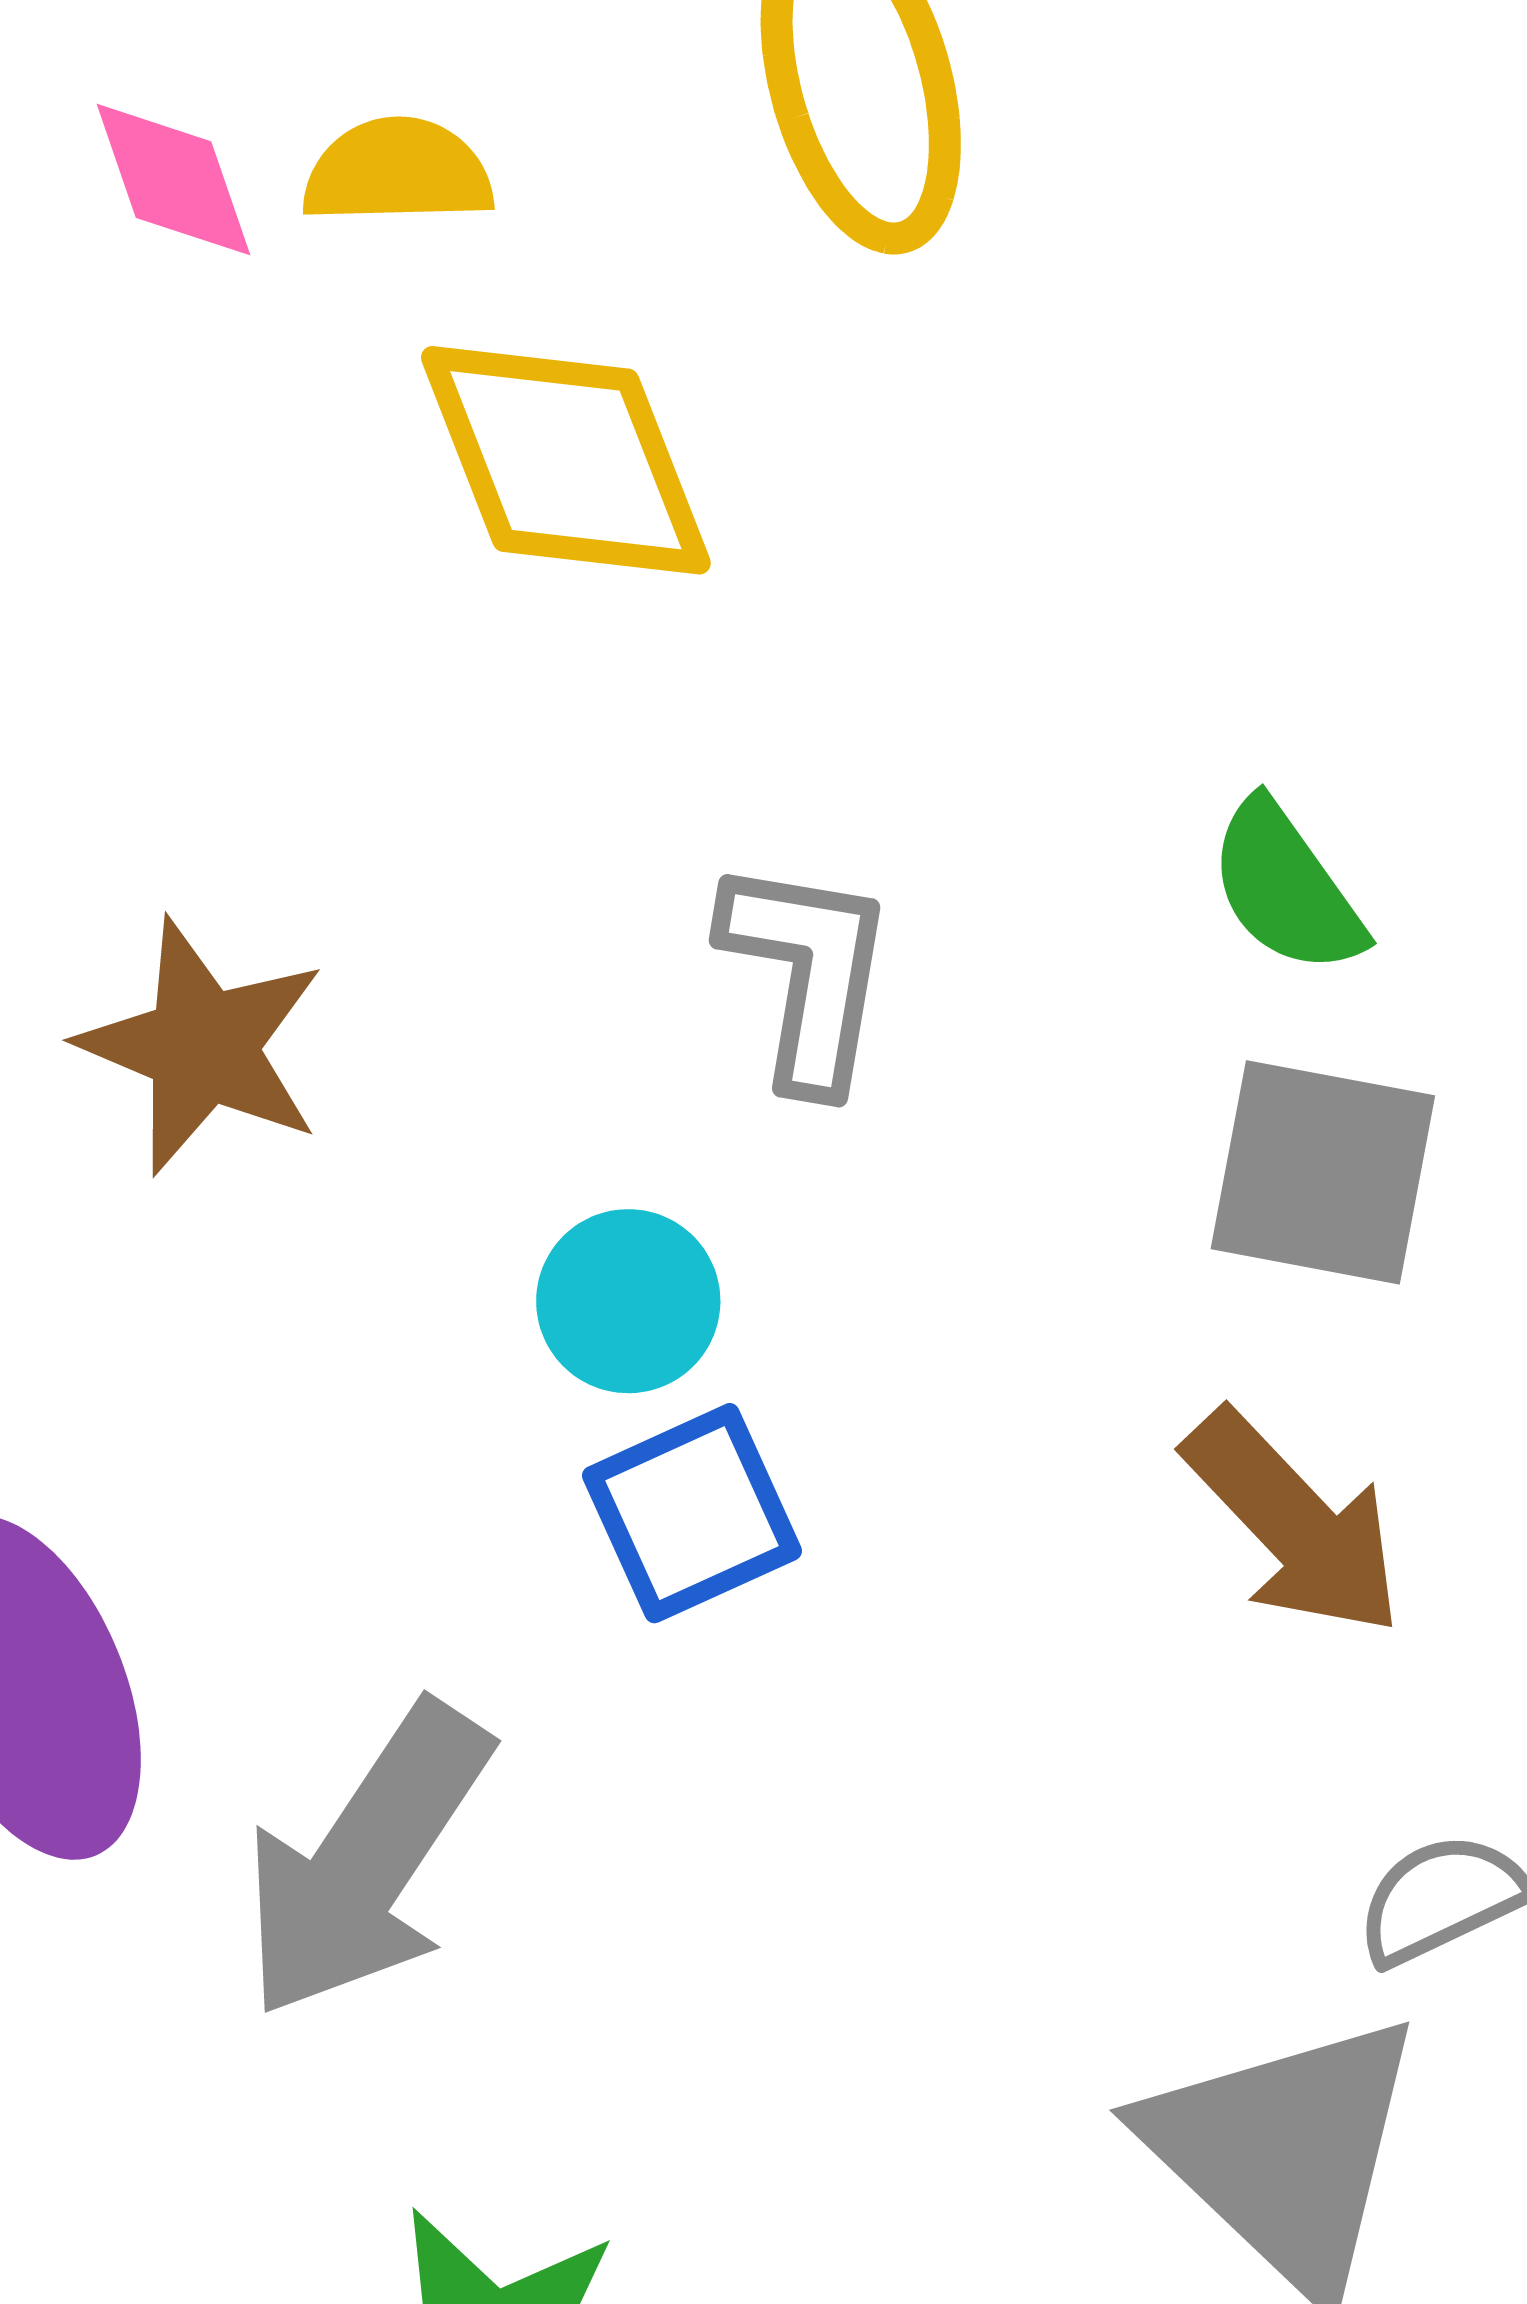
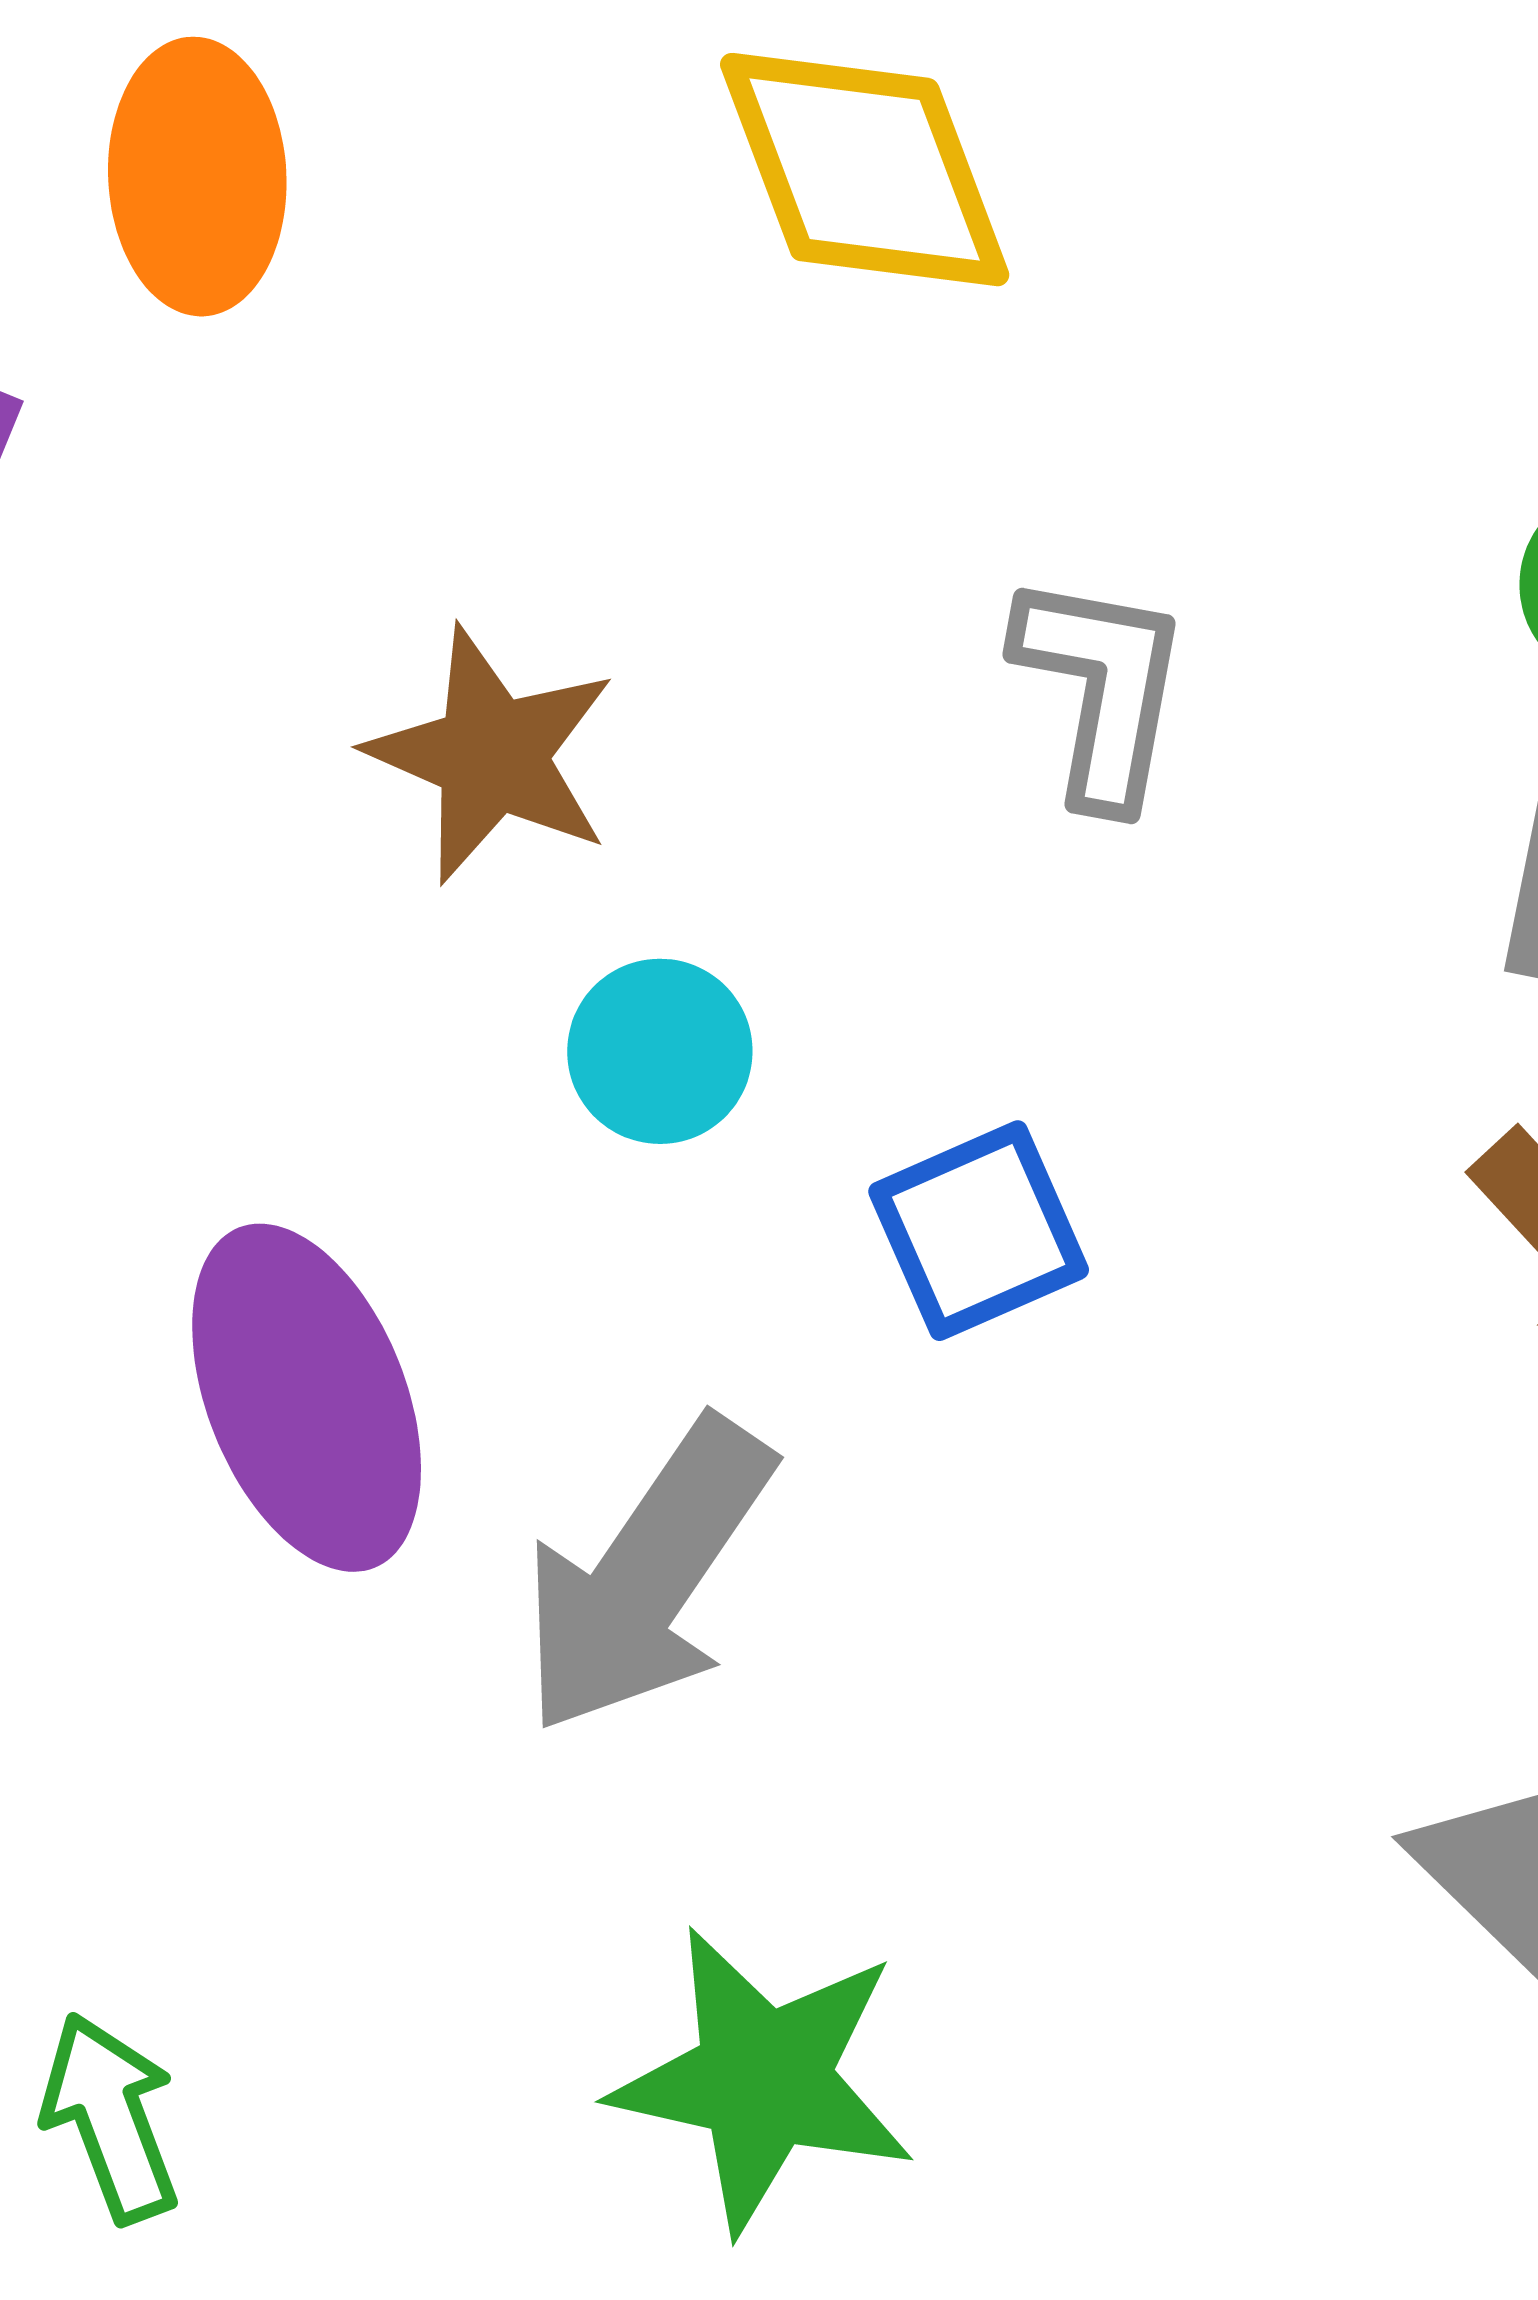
cyan circle: (628, 1301) -> (660, 1051), moved

